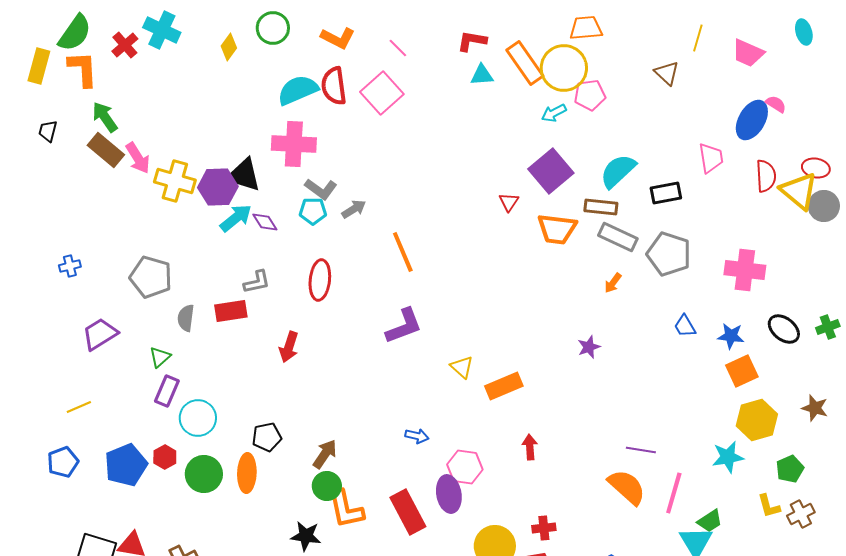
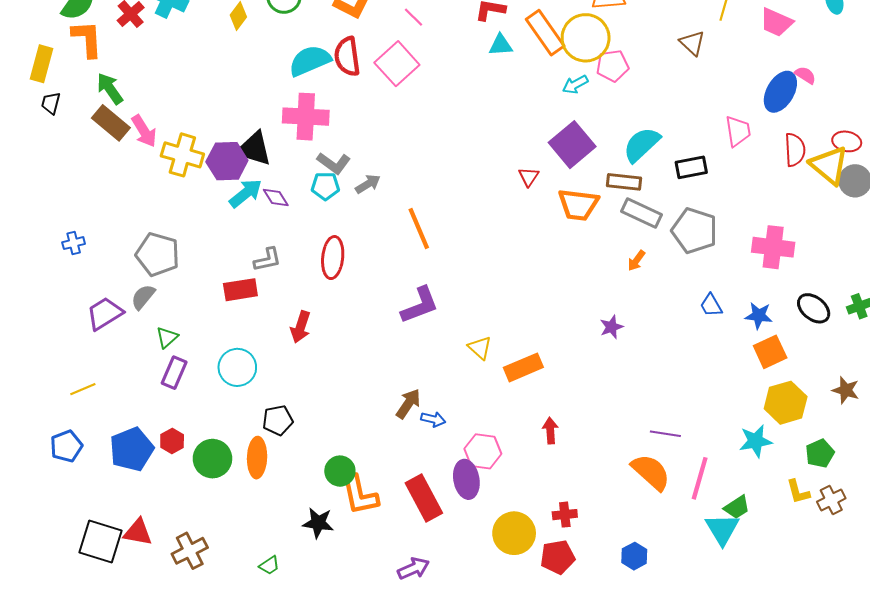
yellow rectangle: (39, 66) -> (41, 64), moved
gray semicircle: (186, 318) -> (143, 297), moved, turned 32
cyan circle: (198, 418) -> (237, 367), moved
brown arrow: (325, 454) -> (408, 404), moved

